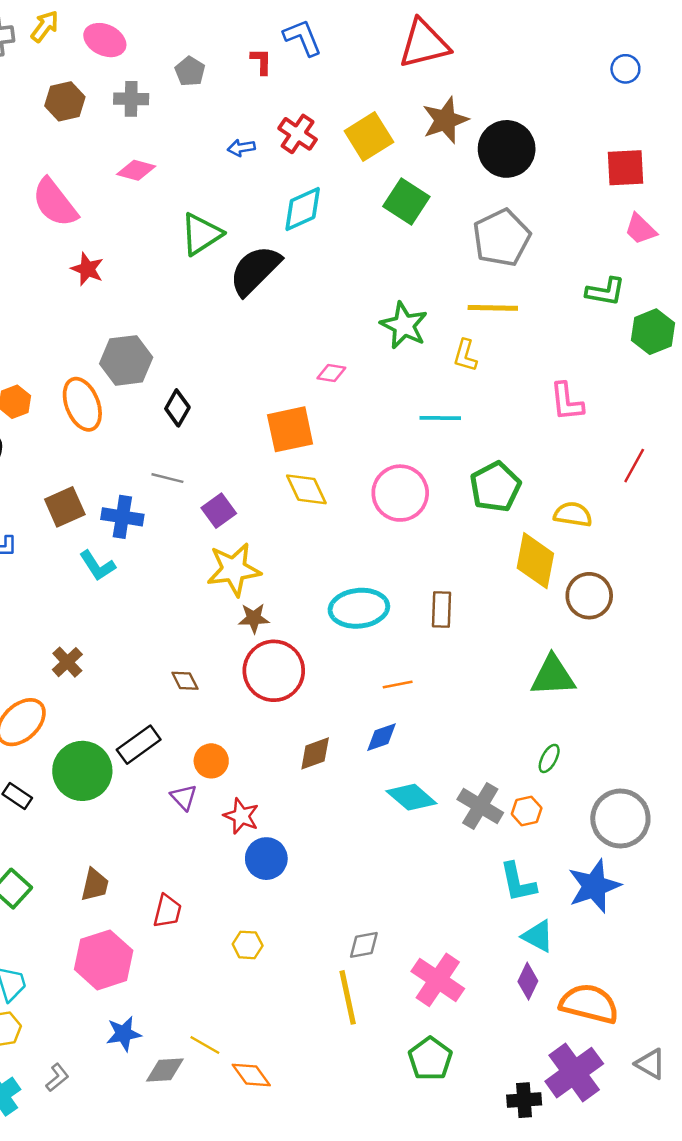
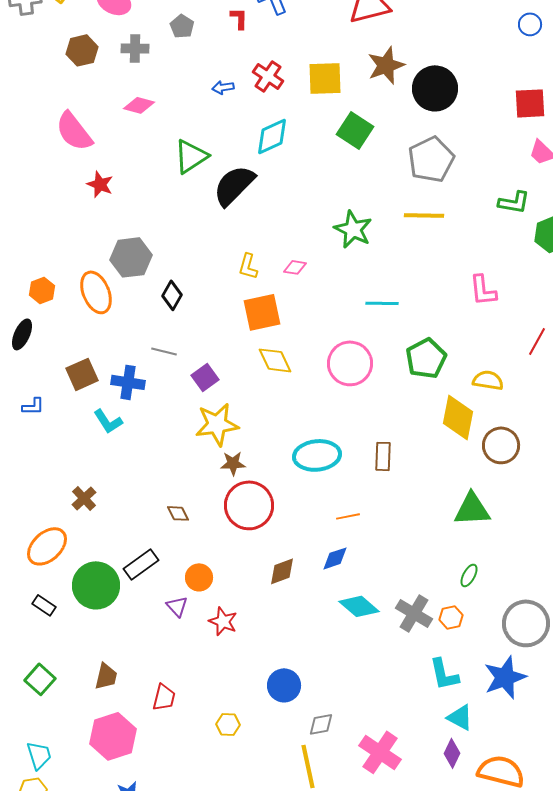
yellow square: (369, 136) -> (325, 78), turned 30
yellow L-shape: (465, 355) -> (248, 266), moved
blue circle: (266, 859) -> (284, 685), moved

